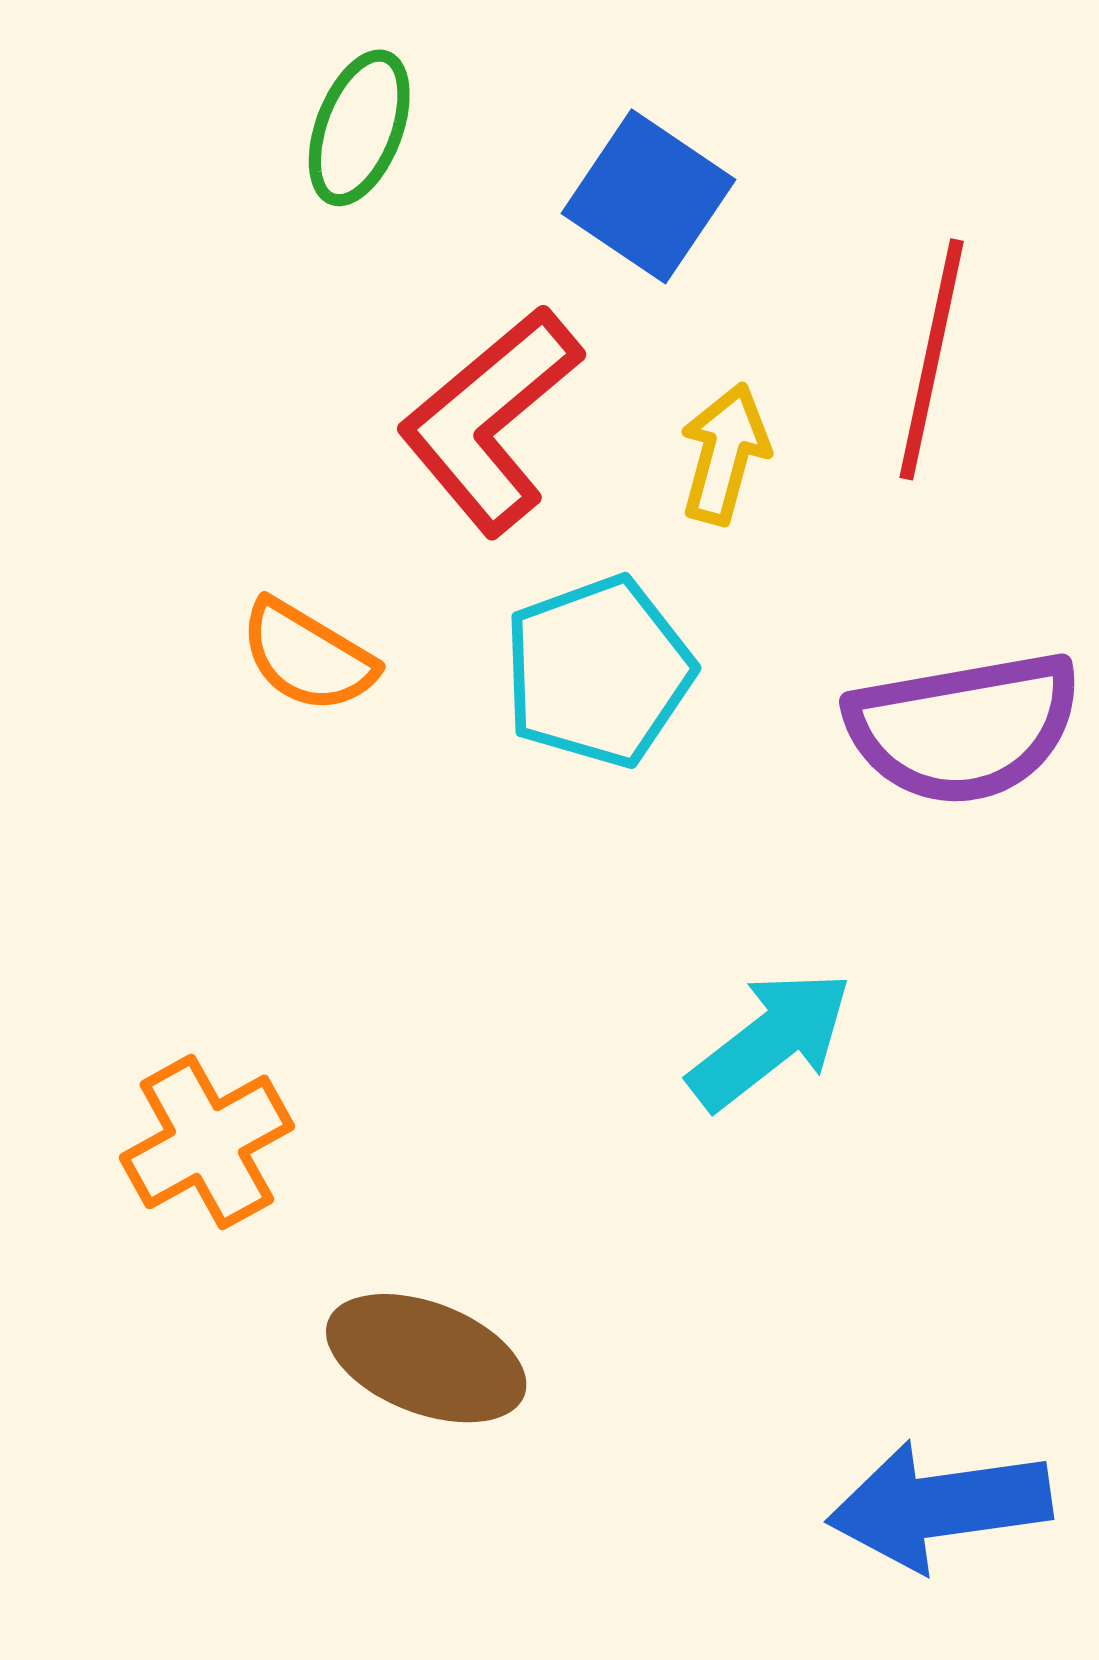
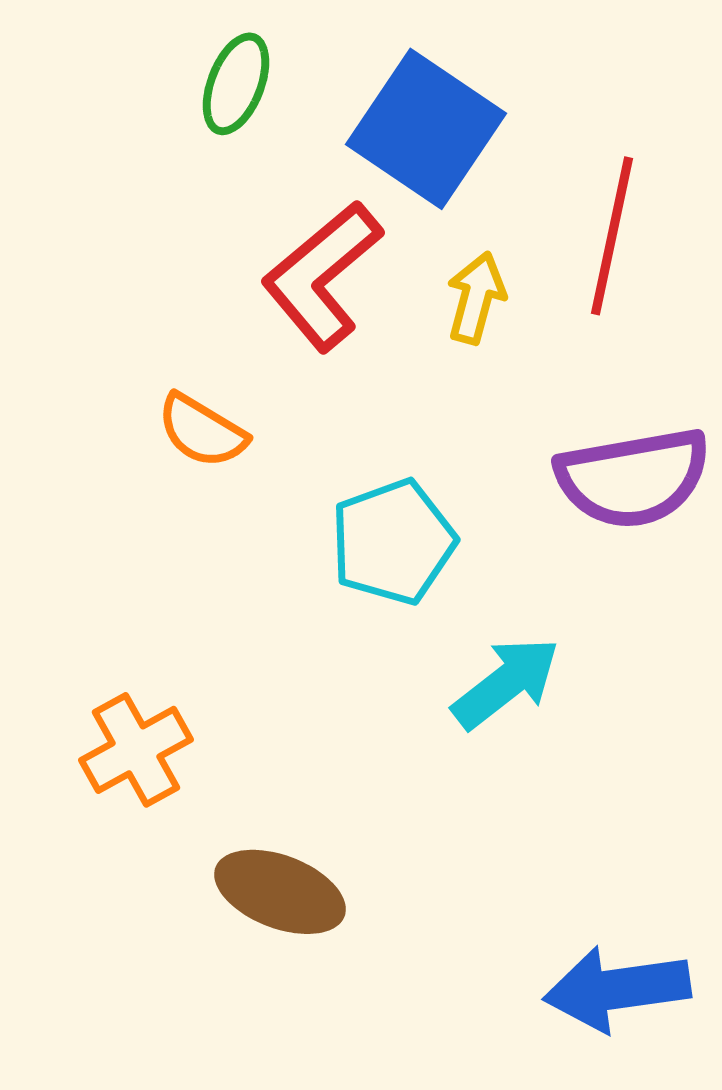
blue square: (648, 196) -> (426, 129), size x1.4
cyan pentagon: (598, 671) -> (393, 542), moved

